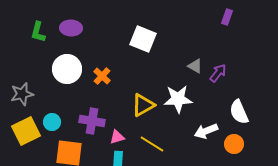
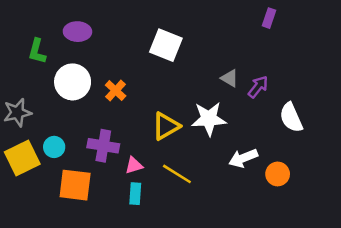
green L-shape: (38, 32) -> (37, 51), moved
white semicircle: (239, 112) -> (291, 118), moved

